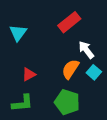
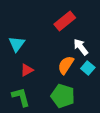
cyan triangle: (18, 33) -> (17, 44), moved
green L-shape: (22, 103) -> (21, 97), turned -100

